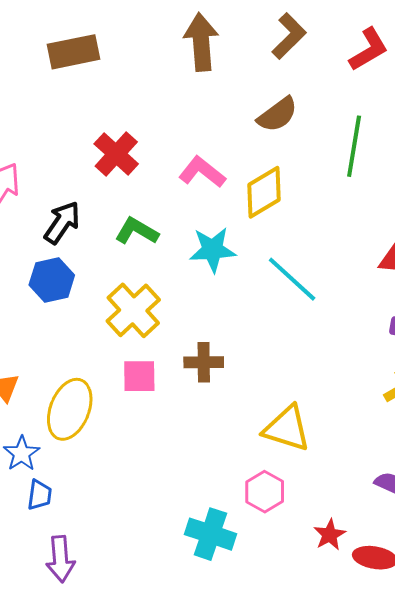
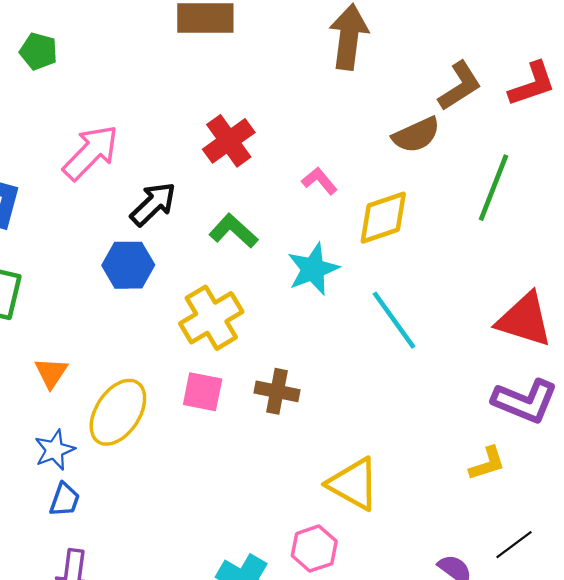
brown L-shape: (289, 36) -> (460, 86), moved
pink L-shape: (202, 172) -> (319, 181), size x0.7
cyan star: (213, 250) -> (313, 269), turned -30

